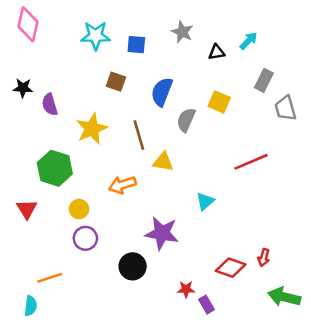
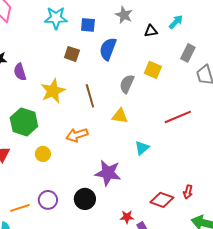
blue semicircle: (162, 92) -> (108, 49), moved
yellow triangle: (163, 162) -> (120, 116), moved
purple circle: (85, 238) -> (48, 200), moved

